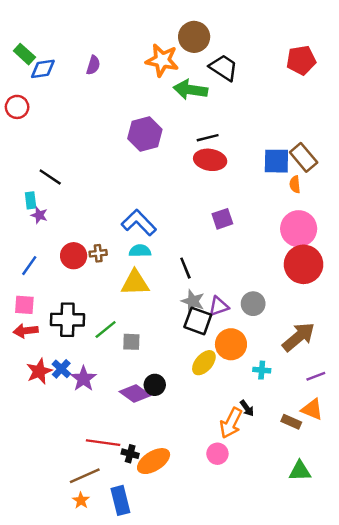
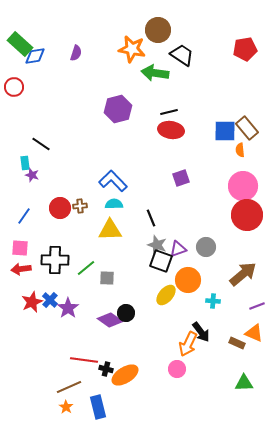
green rectangle: (24, 54) -> (20, 44), size x1.4
black arrow: (247, 408) -> (201, 332), size x1.5

